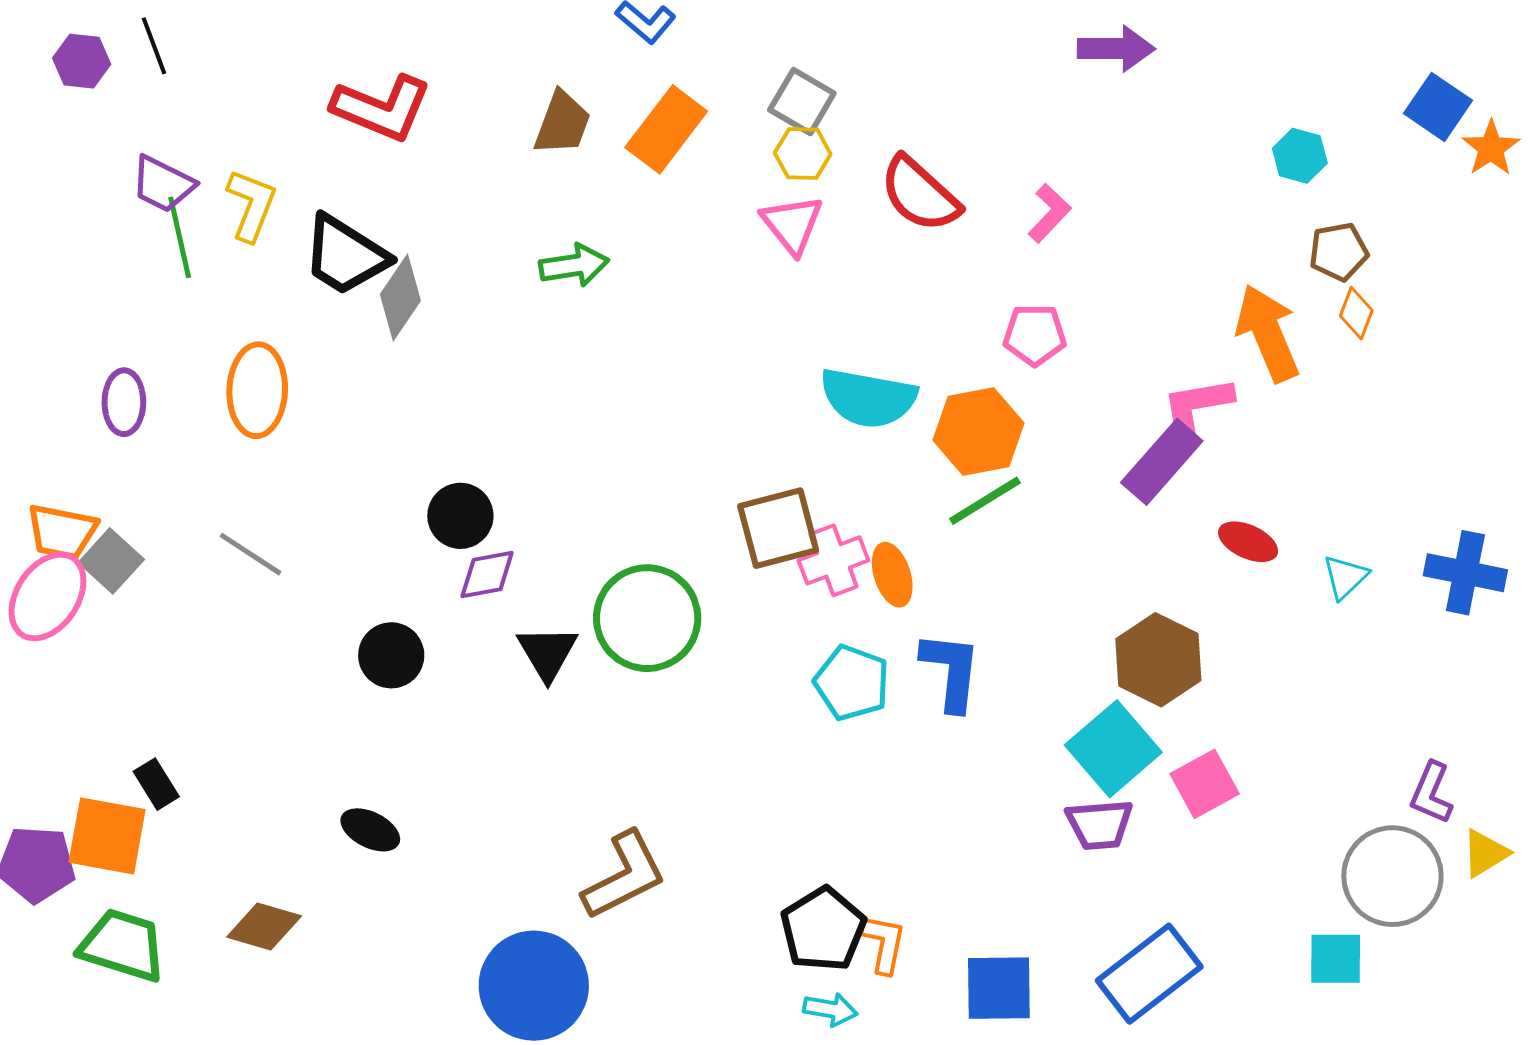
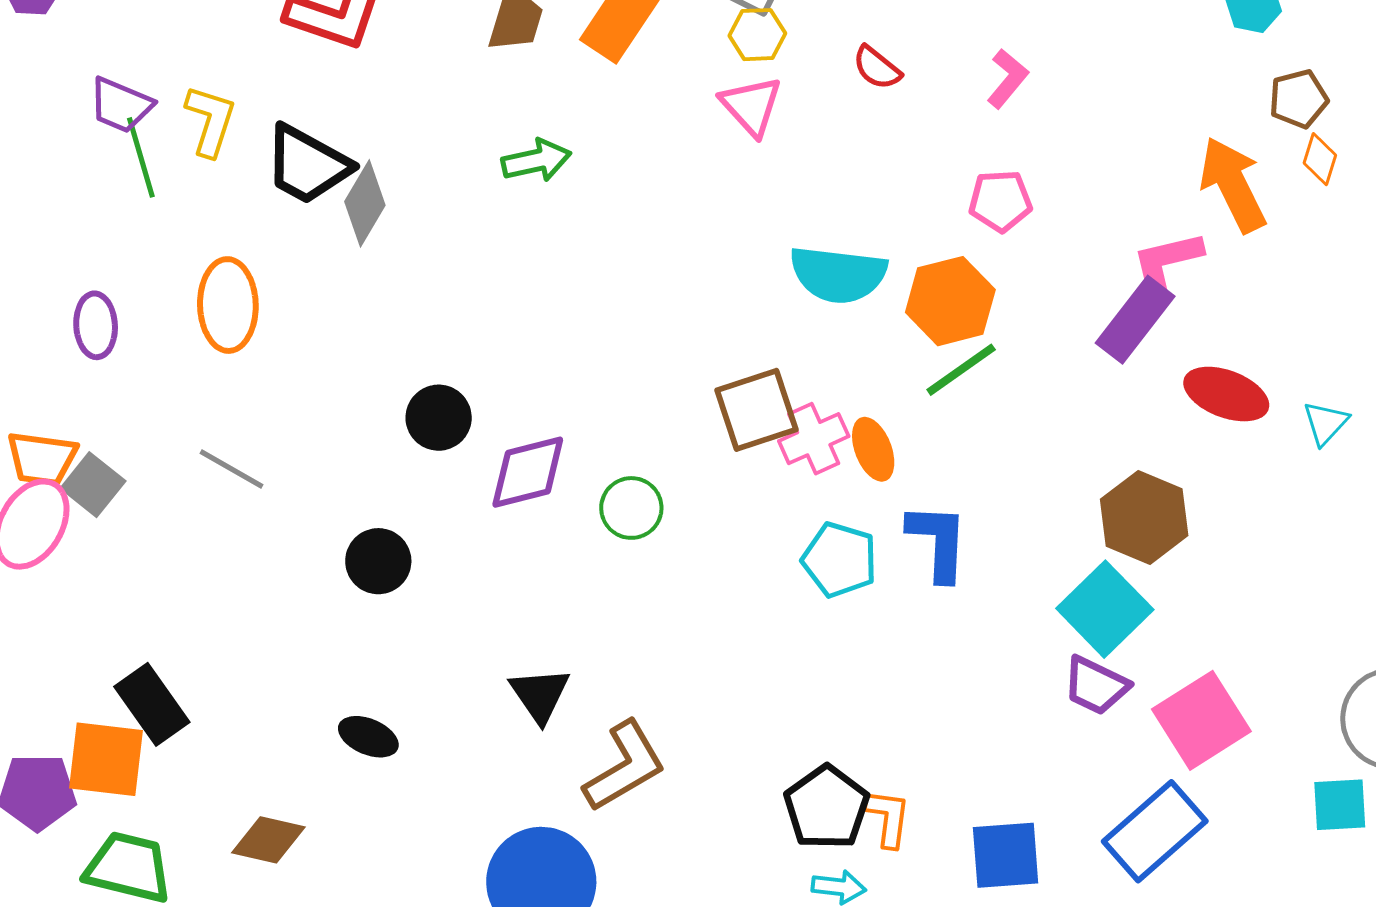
red semicircle: (920, 194) -> (877, 68), size x0.6
red ellipse: (1248, 542) -> (1226, 394), size x1.4
purple diamond: (487, 574) -> (528, 472), moved, size x1.4
green circle: (647, 618) -> (631, 508), size x0.6
black triangle: (547, 653) -> (540, 695), moved
black rectangle: (156, 784) -> (152, 704), size x1.6
pink square: (1205, 784) -> (1201, 720), moved, size x1.4
purple trapezoid: (1100, 824) -> (1096, 685), turned 34

